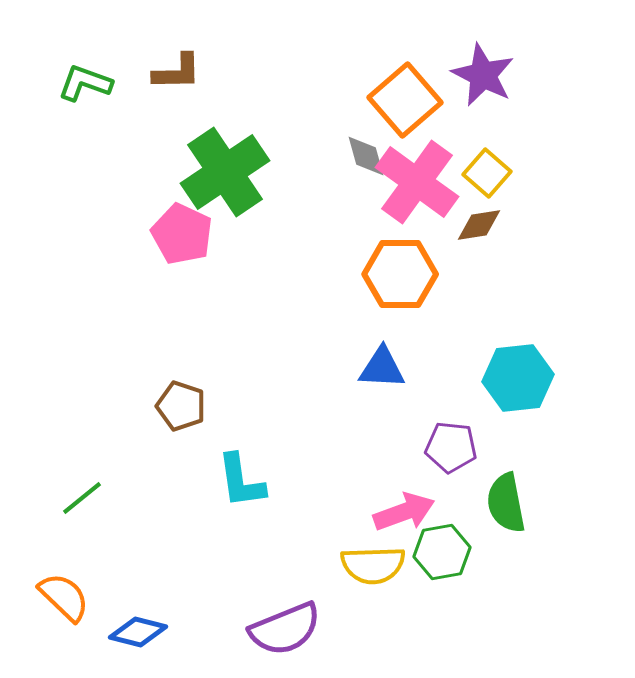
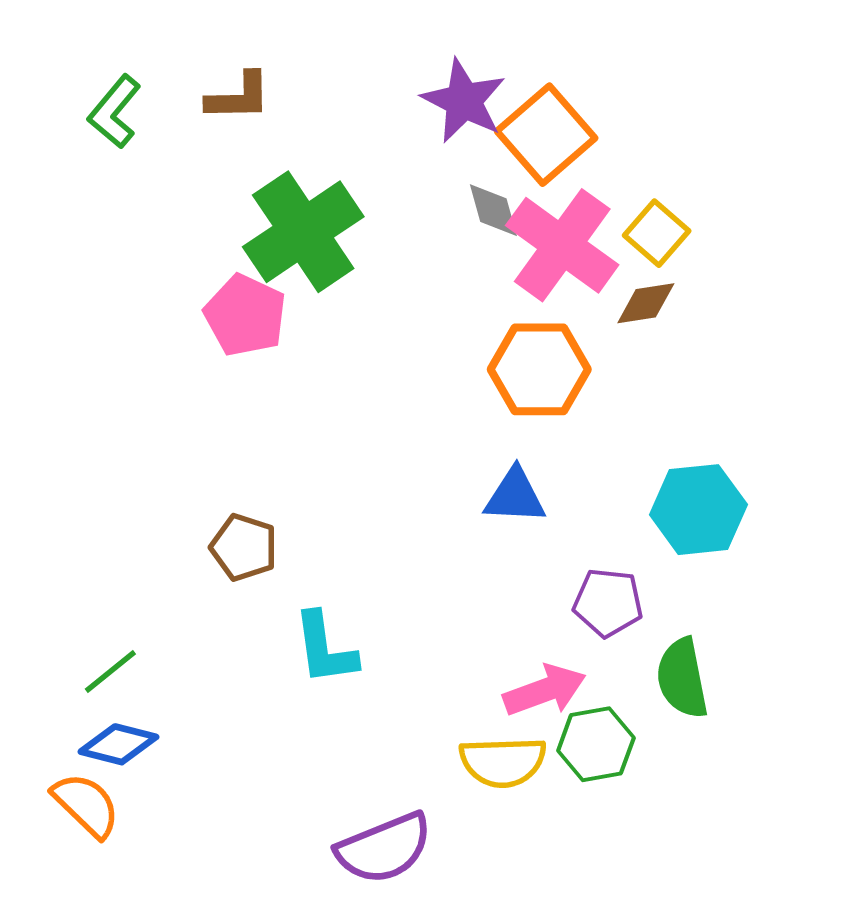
purple star: (483, 75) -> (464, 101), moved
green L-shape: (85, 83) -> (114, 112), turned -70
blue diamond: (138, 632) -> (118, 744), moved

